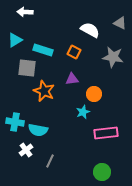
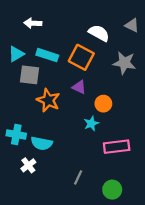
white arrow: (25, 12) -> (33, 23), moved
cyan triangle: (15, 40) -> (16, 54), moved
orange square: (74, 52) -> (81, 57), size x1.6
purple triangle: (72, 79) -> (79, 87), turned 32
gray line: (50, 161) -> (78, 177), moved

